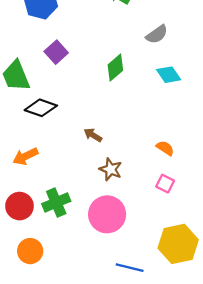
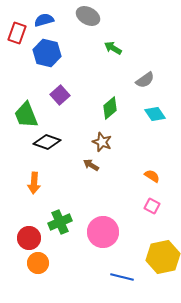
orange arrow: (25, 156) -> (34, 183), turned -60
brown star: (111, 169) -> (102, 142), moved
red circle: (19, 206) -> (29, 238), moved

